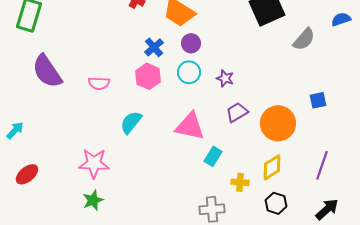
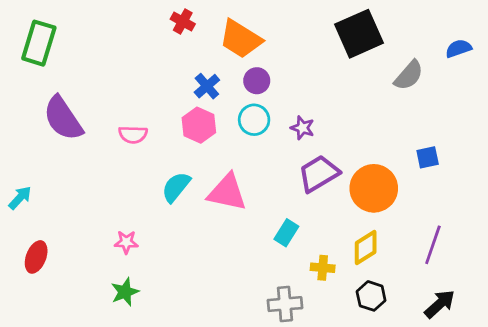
purple trapezoid: (237, 112) -> (319, 174), size x1.4
pink triangle: (190, 126) -> (227, 192), moved
pink star: (94, 163) -> (126, 242), size x0.6
red ellipse: (27, 174) -> (36, 257), turned -30

